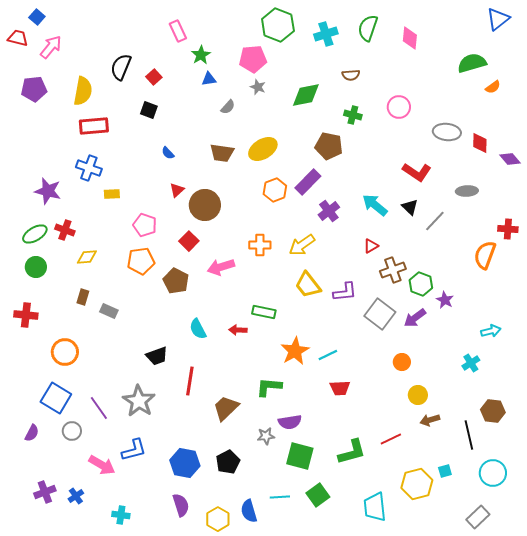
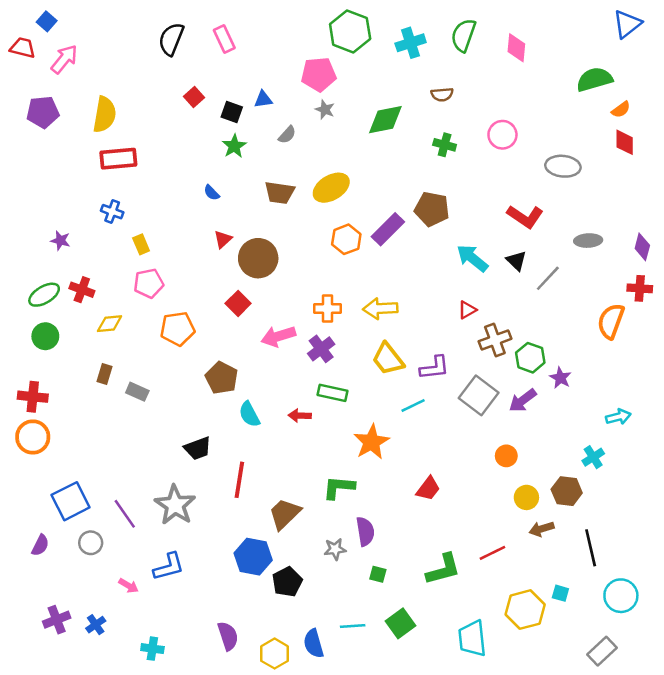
green star: (201, 55) -> (234, 146), moved
black semicircle: (121, 67) -> (171, 39), moved
black square: (149, 110) -> (232, 112), moved
red diamond: (480, 143) -> (625, 142), moved
brown pentagon: (329, 146) -> (432, 209), moved
purple diamond: (510, 159) -> (642, 247), moved, turned 55
blue cross: (89, 168) -> (112, 212), size x0.7
purple star: (48, 191) -> (60, 241), size x0.6
yellow rectangle: (112, 194) -> (141, 244), turned 70
purple cross: (329, 211) -> (321, 349), moved
pink pentagon: (145, 225) -> (149, 283), moved, turned -30
yellow arrow: (302, 245) -> (380, 309), turned 32
brown pentagon: (176, 281) -> (222, 378), moved
orange circle: (65, 352) -> (33, 437), moved
cyan line: (328, 355) -> (413, 406), moved
red trapezoid: (340, 388) -> (428, 489), turned -50
blue square: (56, 398) -> (71, 501), turned 32
brown hexagon: (493, 411) -> (567, 491), moved
purple semicircle: (290, 422) -> (365, 531), turned -90
green square: (300, 456) -> (378, 574), size x0.5
blue hexagon: (185, 463) -> (253, 557), moved
pink arrow: (102, 465) -> (128, 586), size x0.6
cyan square: (445, 471) -> (560, 593), turned 32

